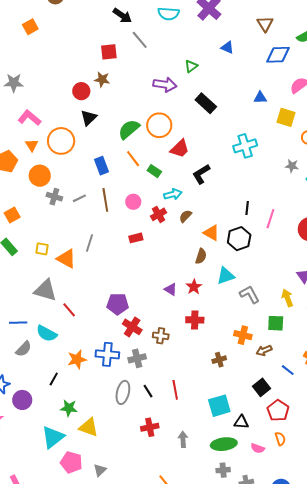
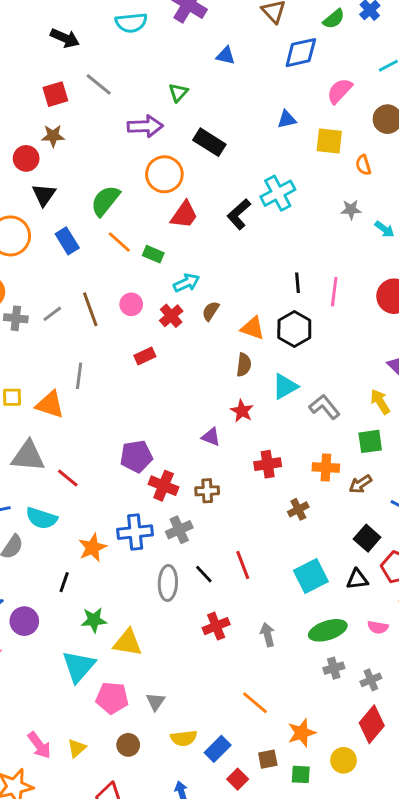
gray line: (140, 40) -> (99, 84), moved
orange circle: (159, 125) -> (164, 174), moved
blue rectangle: (102, 166) -> (67, 241), moved
black L-shape: (201, 174) -> (239, 214), moved
purple triangle: (171, 289) -> (211, 437), moved
red cross: (195, 320) -> (268, 464), moved
black triangle: (241, 422) -> (357, 579), moved

